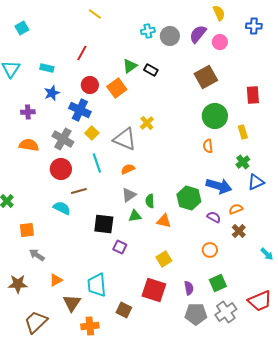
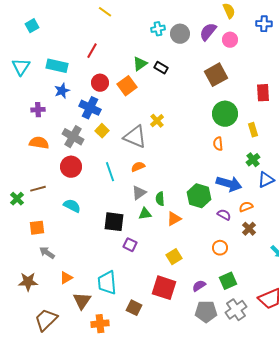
cyan rectangle: (47, 68) -> (57, 66), size x1.5
cyan line: (97, 163) -> (110, 172), moved
brown line: (79, 191) -> (38, 189), moved
orange triangle: (164, 221) -> (174, 219), turned -42
purple semicircle: (189, 288) -> (199, 286), turned -112

